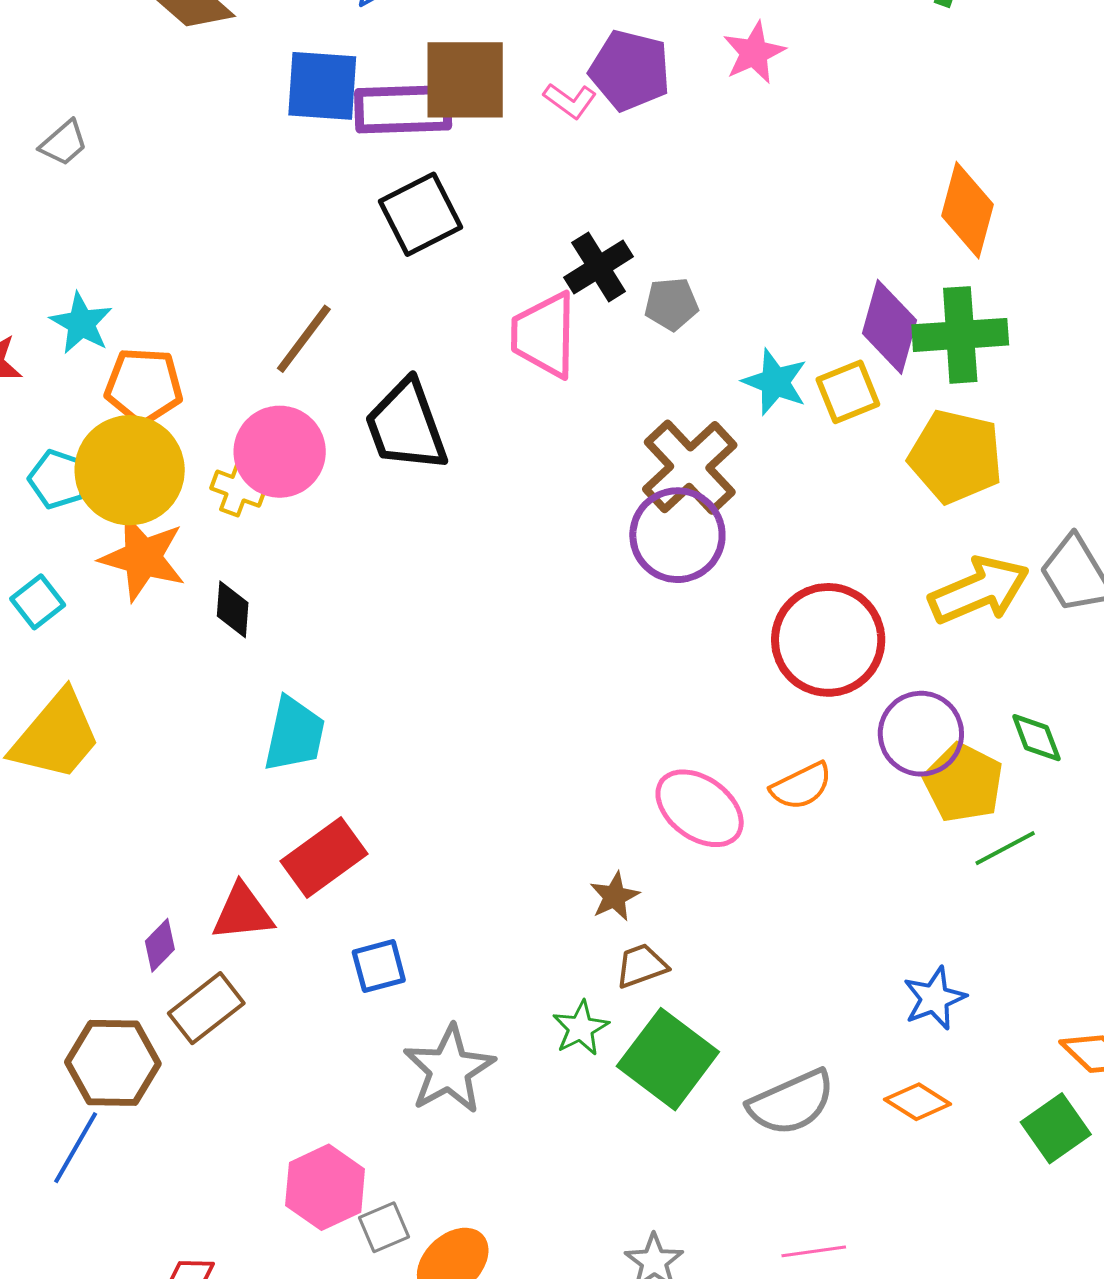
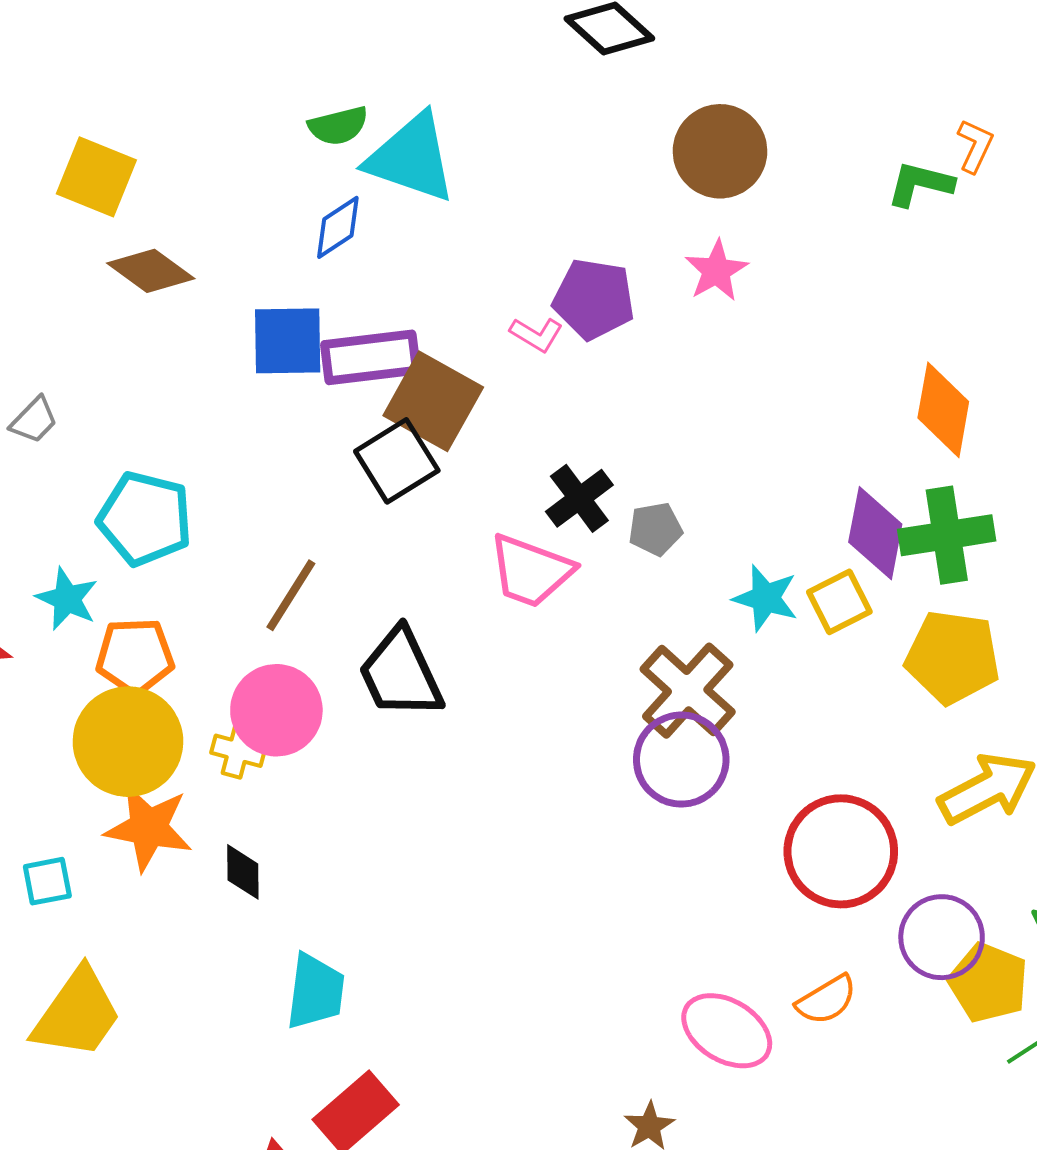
brown square: (465, 80) -> (433, 401), moved, turned 34
pink trapezoid: (544, 335) -> (531, 571), turned -66
cyan pentagon: (58, 479) -> (145, 519), moved, size x1.6
cyan square: (38, 602) -> (47, 881), turned 32

